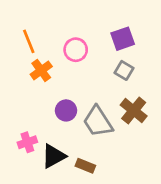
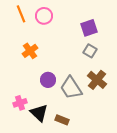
orange line: (29, 41) -> (21, 14), moved
pink circle: (76, 50) -> (44, 16), moved
black triangle: (54, 156) -> (39, 113), turned -48

